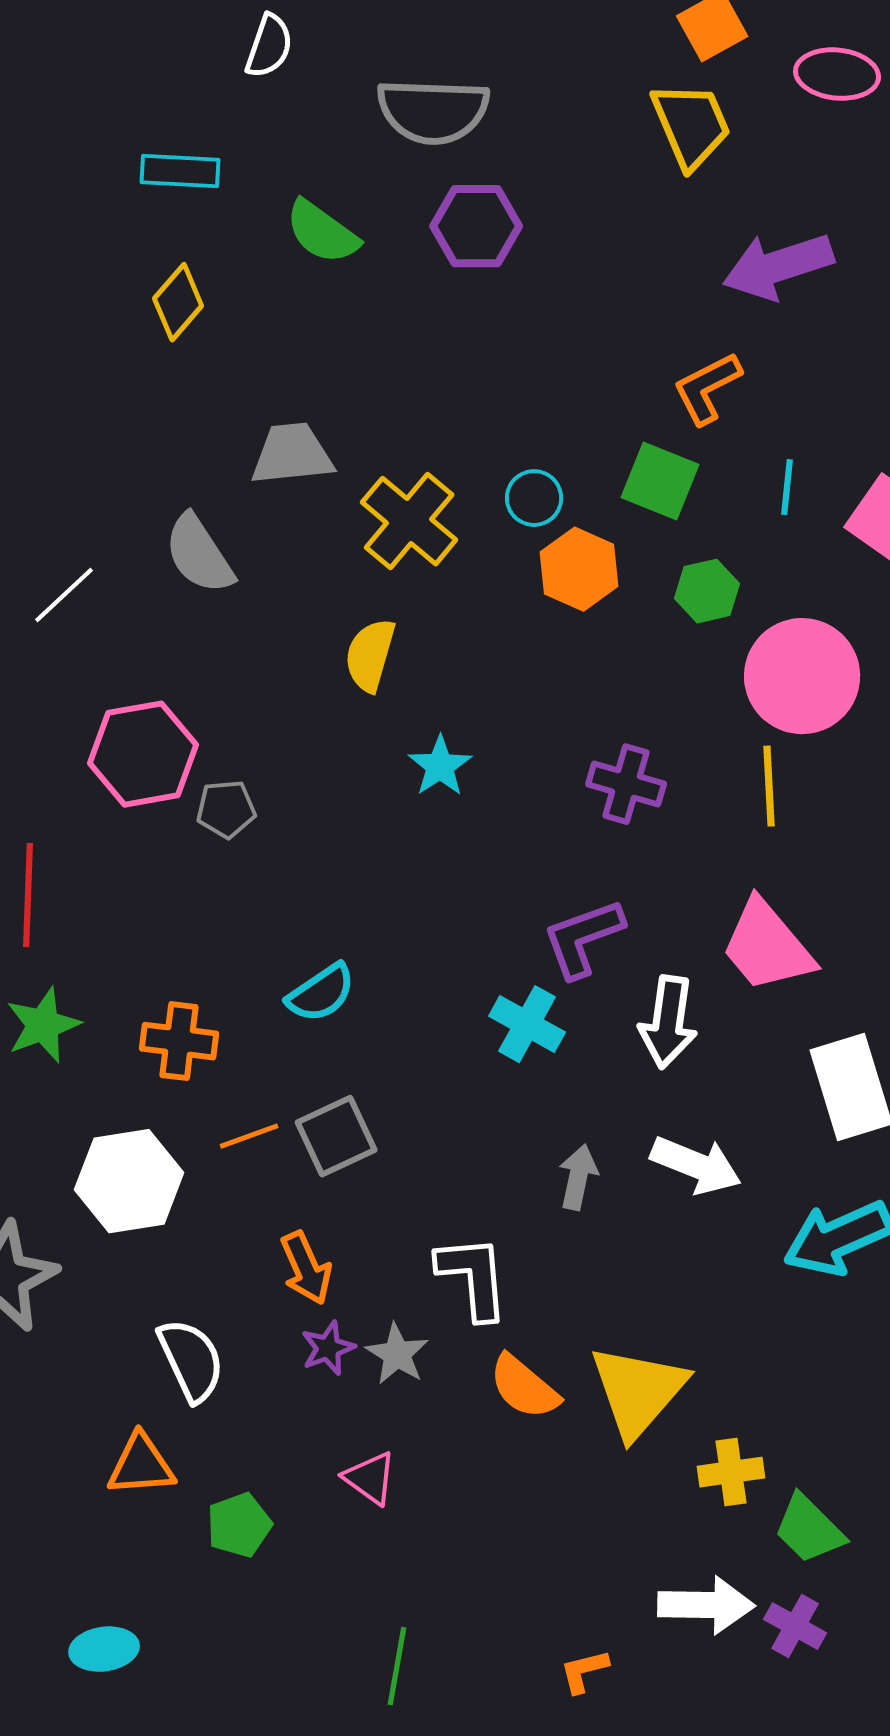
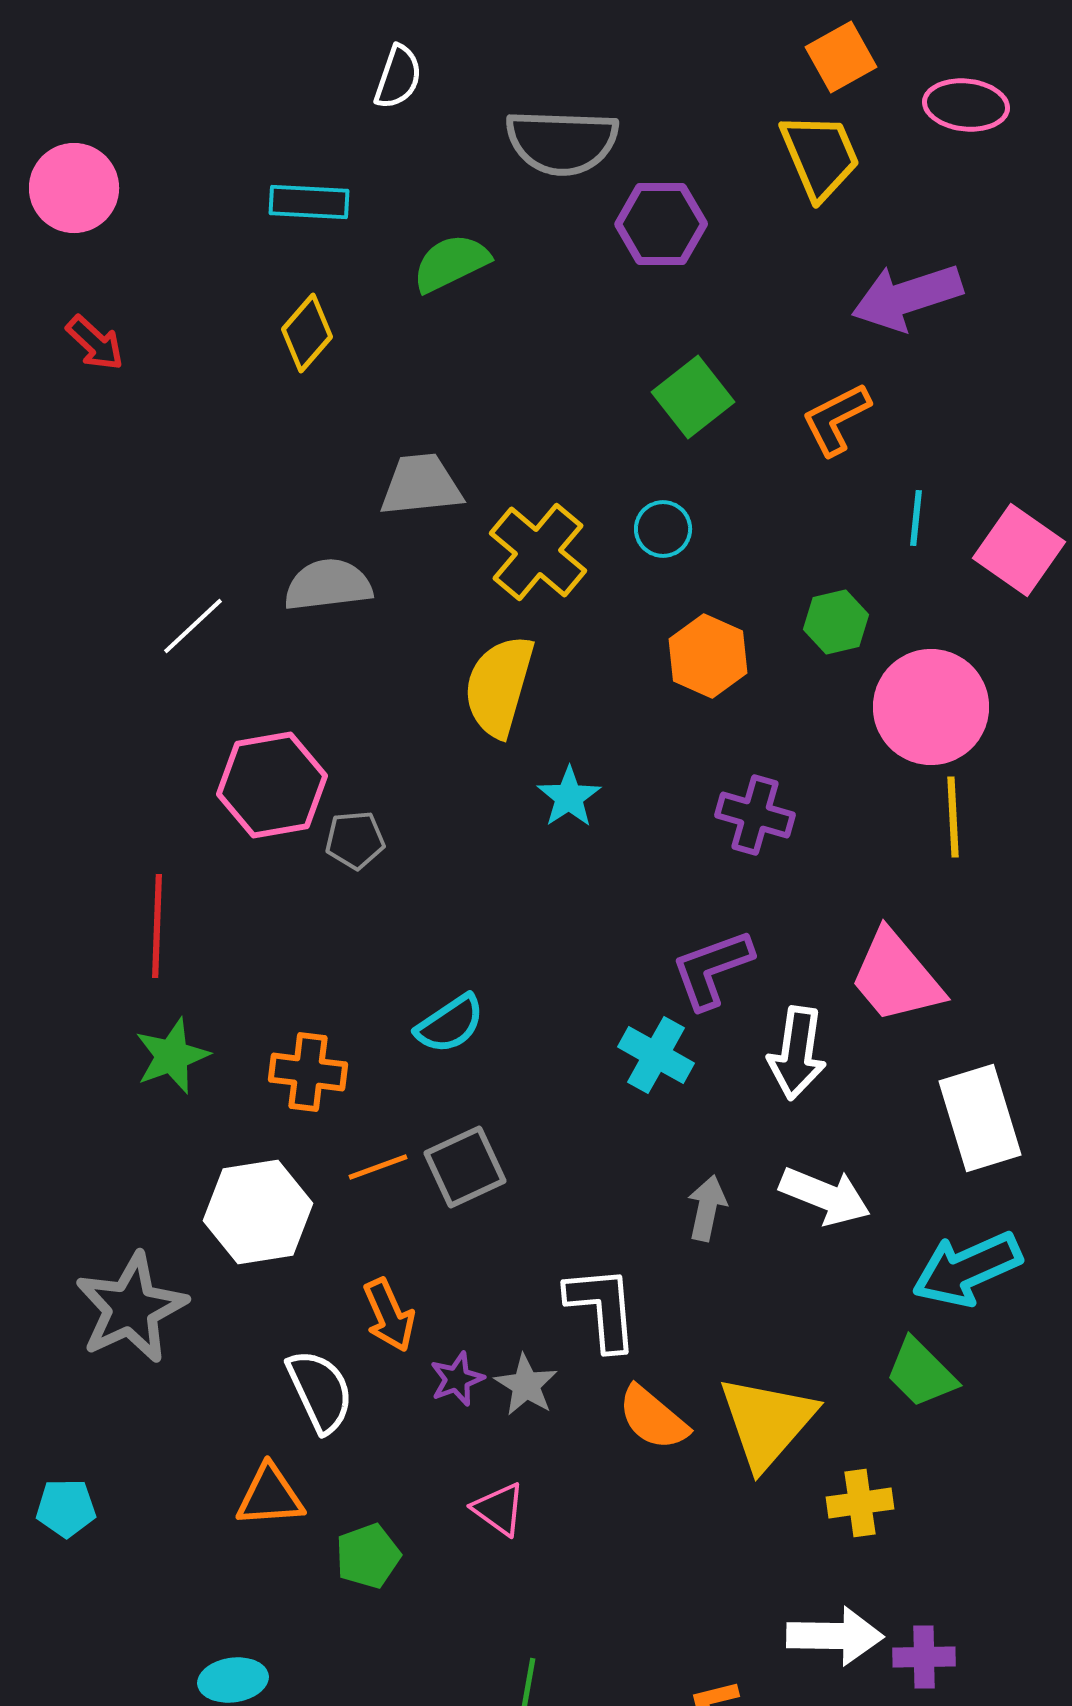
purple hexagon: (476, 226) -> (661, 224), moved
green semicircle: (322, 232) -> (451, 263), turned 118
green square: (660, 481) -> (693, 397), moved, turned 30
gray semicircle: (199, 554) -> (328, 585), turned 116
orange hexagon: (579, 569) -> (708, 656), moved
yellow semicircle: (370, 655) -> (499, 686), size x1.4
yellow line: (769, 786) -> (953, 817), moved
orange arrow: (306, 1268) -> (389, 1315), moved
green trapezoid: (809, 1529) -> (921, 1373), moved
purple cross: (795, 1626) -> (924, 1657), turned -30

